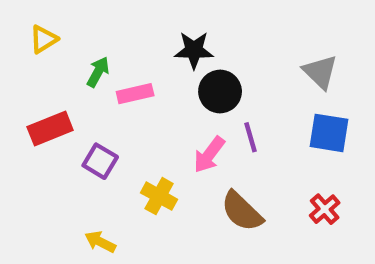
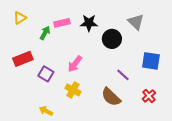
gray triangle: (320, 72) -> (136, 22), moved
black circle: (220, 92) -> (112, 39), moved
pink rectangle: (135, 94) -> (62, 23), moved
purple line: (251, 137) -> (123, 75), moved, turned -32
pink arrow: (209, 155) -> (75, 64), moved

